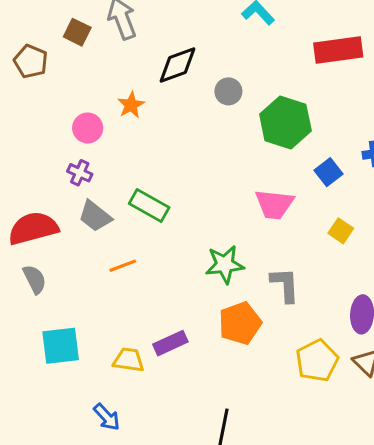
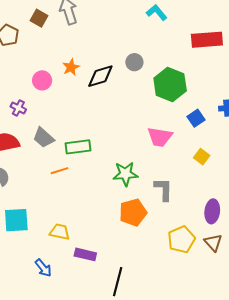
black diamond: (177, 65) -> (100, 76), moved
purple cross: (80, 173) -> (18, 108), moved
green rectangle: (149, 205) -> (78, 147), moved, turned -40
purple rectangle: (170, 343) -> (85, 254), moved, turned 35

